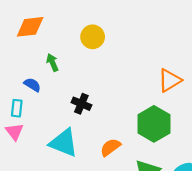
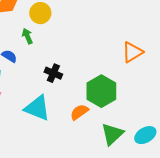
yellow circle: (93, 37) -> (40, 13), moved
green hexagon: (154, 124) -> (101, 91), moved

